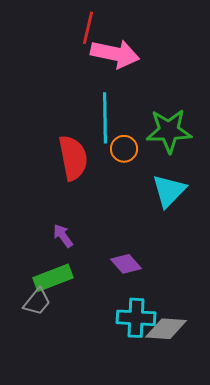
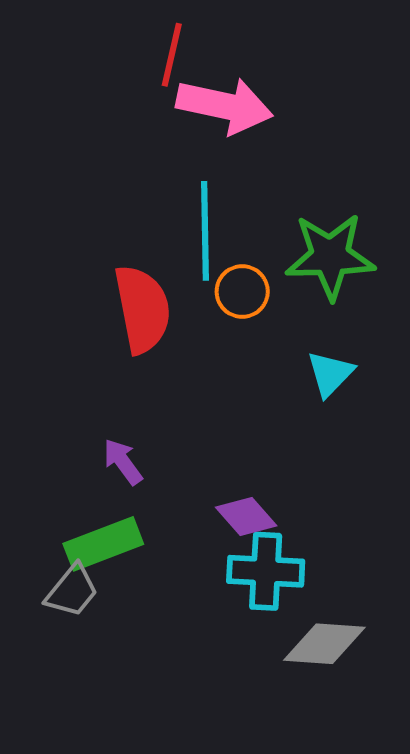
cyan triangle: (169, 191) -> (330, 374), size x0.7
cyan cross: (136, 318) -> (266, 571), moved

